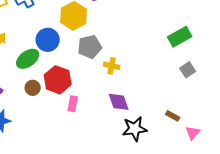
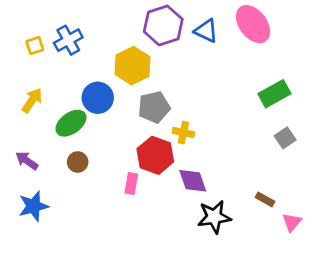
red hexagon: (58, 80) -> (155, 155), moved

